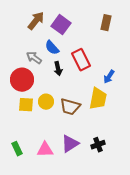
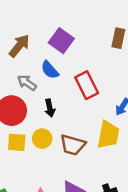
brown arrow: (36, 21) -> (19, 46), moved
black arrow: (58, 69) -> (50, 108), moved

